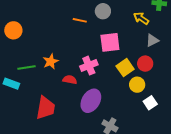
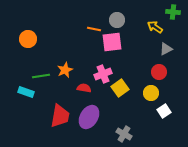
pink square: (110, 42) -> (112, 42), moved
yellow square: (125, 68) -> (120, 88), moved
purple ellipse: (91, 101) -> (89, 117), moved

